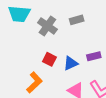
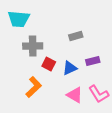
gray rectangle: (77, 20) -> (76, 36), moved
gray cross: (47, 26) -> (33, 46), moved, turned -36

